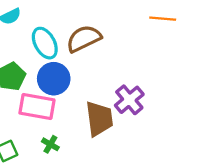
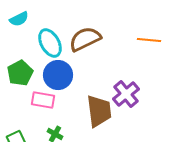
orange line: (163, 19) -> (149, 40), moved
pink rectangle: (37, 106) -> (43, 100), size x0.7

